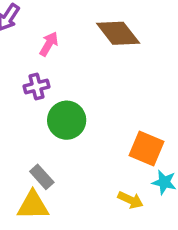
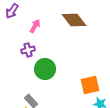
orange square: (146, 149) -> (90, 85), turned -36

